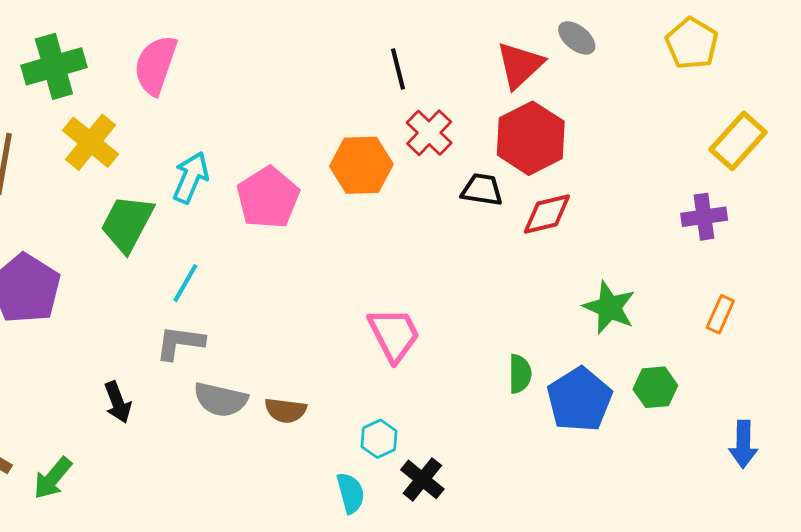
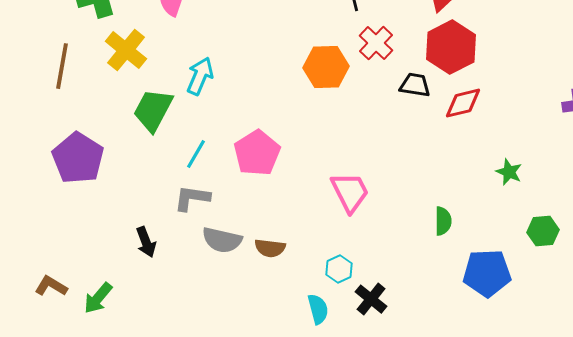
pink pentagon: (268, 198) -> (257, 153), moved
green star: (609, 307) -> (509, 172), size x0.7
blue pentagon: (579, 400) -> (487, 273), moved, turned 30

